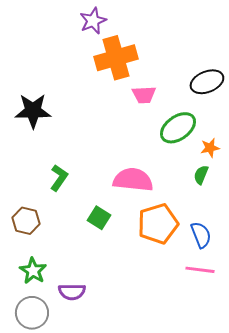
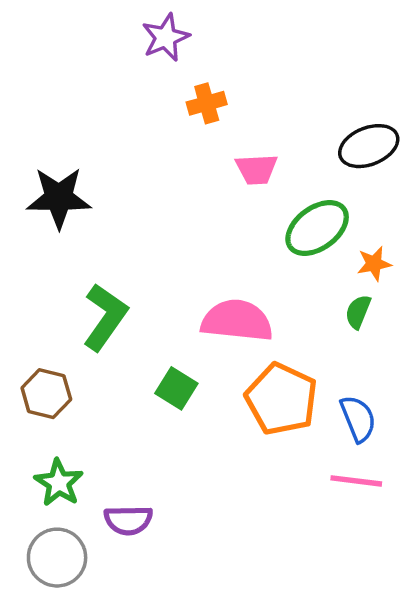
orange cross: (116, 58) -> (207, 103), size x0.5
green L-shape: (59, 178) -> (105, 317), size x1.4
orange pentagon: (158, 224) -> (281, 399), turned -30

